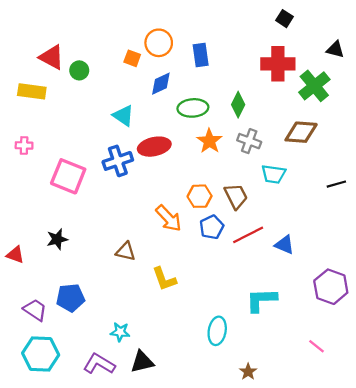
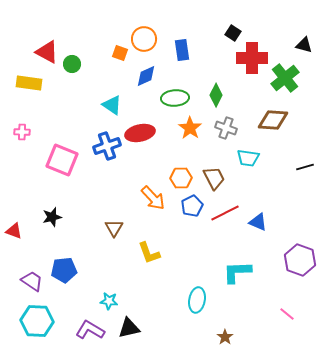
black square: (284, 19) -> (233, 33), moved
brown triangle: (126, 251) -> (114, 228), turned 48

